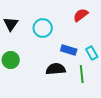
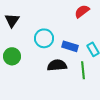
cyan circle: (43, 28) -> (44, 38), moved

